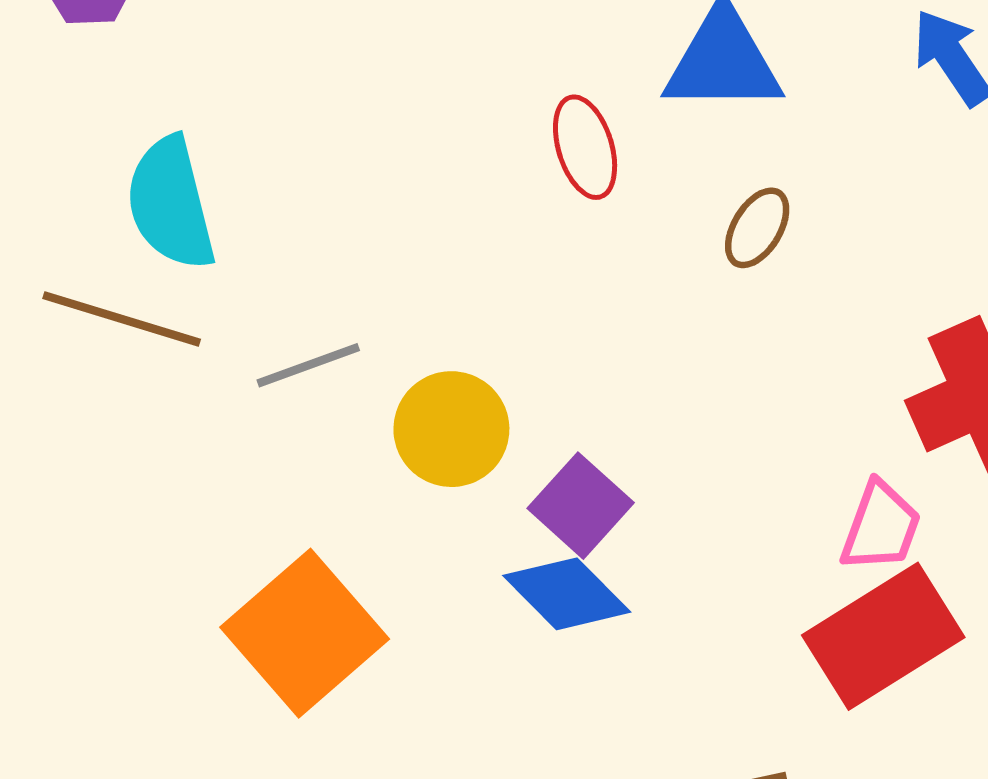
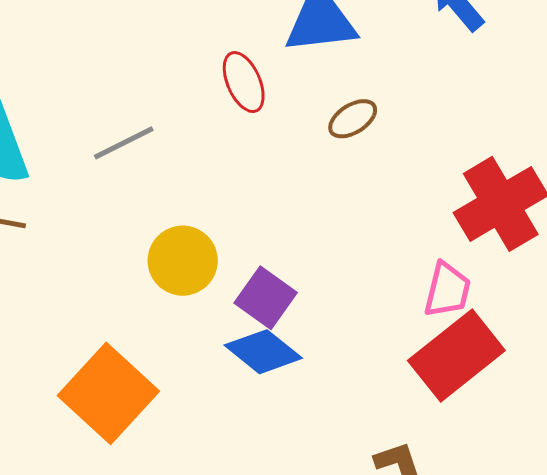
brown ellipse: (757, 228) -> (353, 119), turned 33
gray line: (308, 365) -> (124, 143), moved

